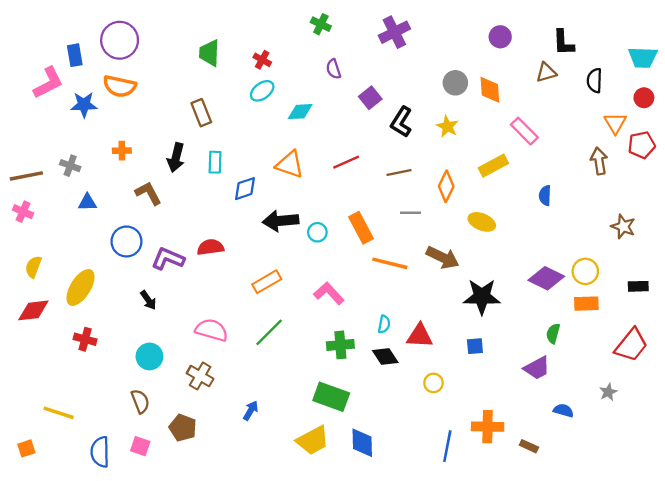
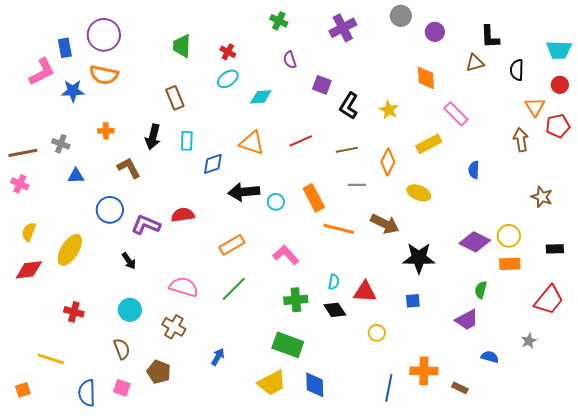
gray circle: (455, 83) -> (401, 16), moved
purple square: (370, 98) -> (322, 85), turned -30
red cross: (85, 339) -> (74, 312), moved

